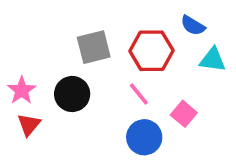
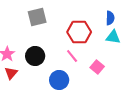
blue semicircle: (193, 25) -> (110, 18), moved, turned -120
gray square: (94, 47) -> (37, 17), moved
blue circle: (144, 137) -> (59, 80), moved

